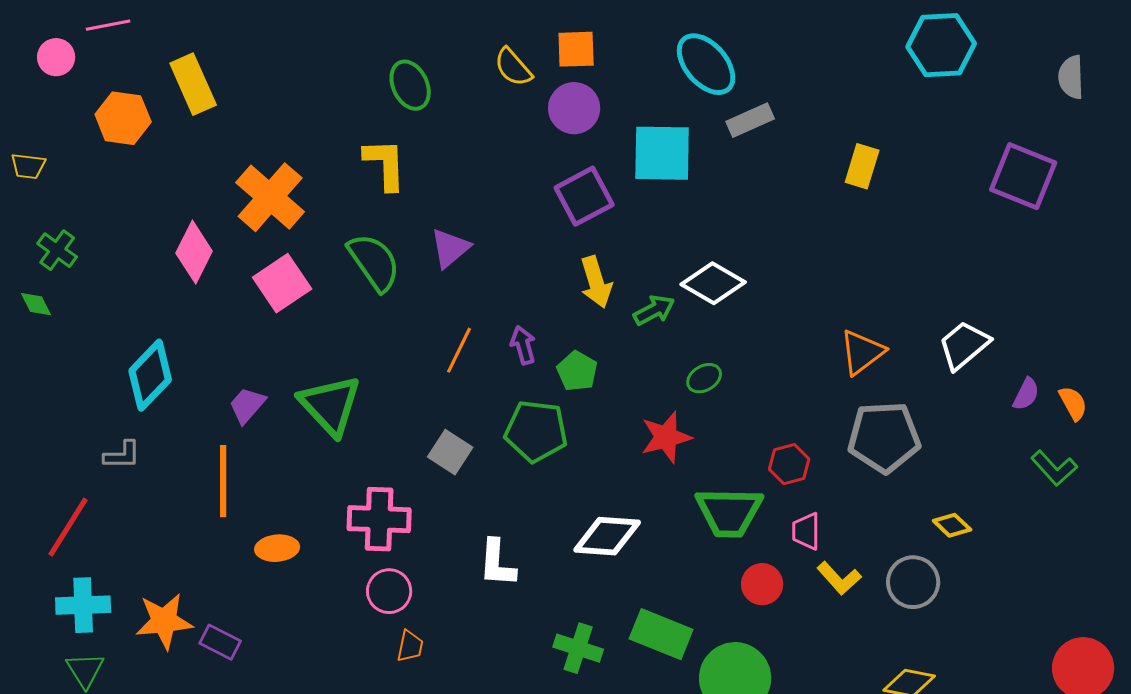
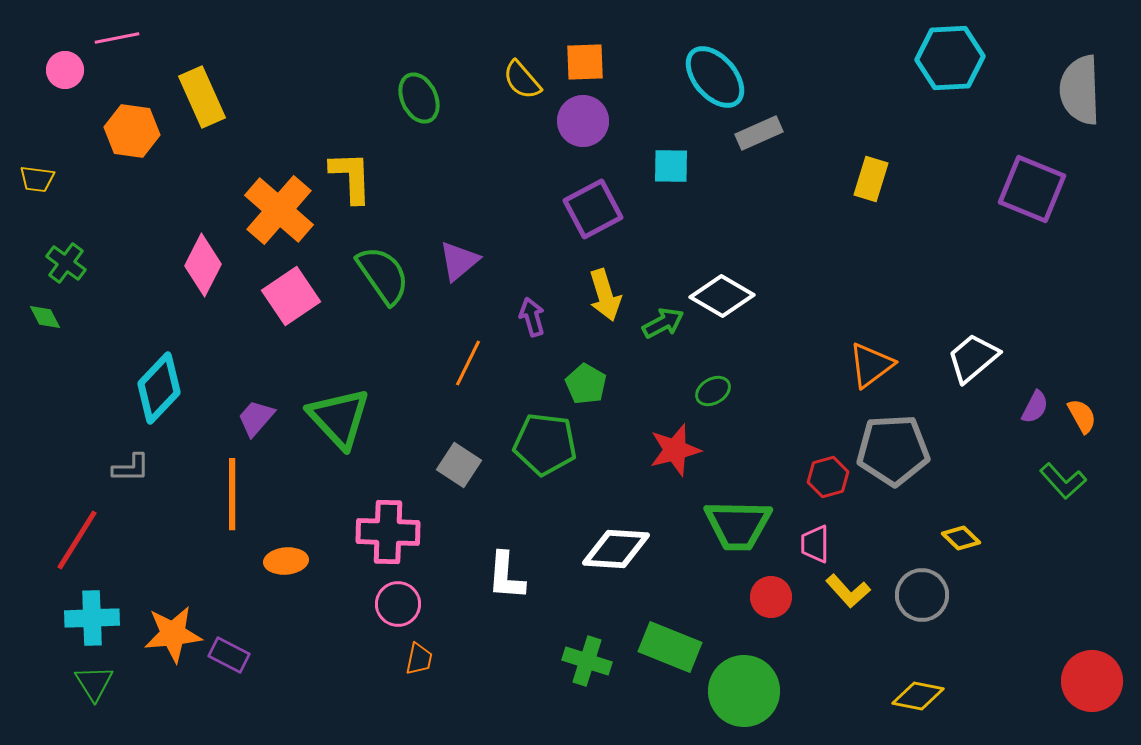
gray semicircle: (1071, 77) -> (1080, 90), size x1.6
cyan square: (662, 153) -> (671, 166), size x0.6
yellow L-shape: (385, 164) -> (351, 177), moved
purple arrow: (523, 345) -> (532, 317), moved
red hexagon: (789, 464) -> (828, 477), moved

